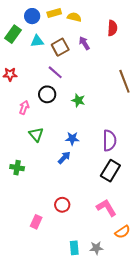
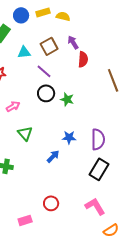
red semicircle: (112, 28) -> (83, 59), moved
cyan triangle: (37, 41) -> (24, 52), moved
black circle: (47, 94) -> (46, 93), moved
pink arrow: (24, 107) -> (13, 106), turned 40
blue star: (72, 139) -> (69, 137), moved
pink rectangle: (36, 222) -> (25, 220), turned 48

